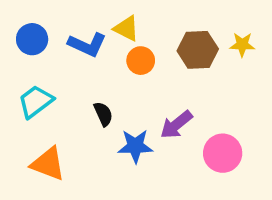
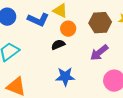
black semicircle: (103, 114) -> (58, 45), moved, turned -88
purple arrow: (176, 125) -> (99, 53), moved

